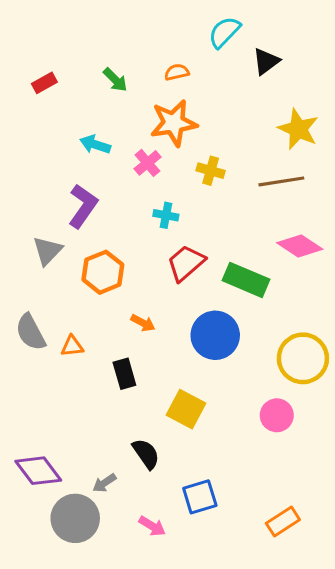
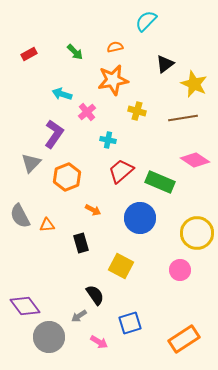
black triangle: (266, 61) -> (165, 64), moved
pink cross: (147, 163) -> (87, 112), moved
gray arrow: (104, 483) -> (79, 316), moved
orange rectangle: (283, 521) -> (184, 339), size x1.4

